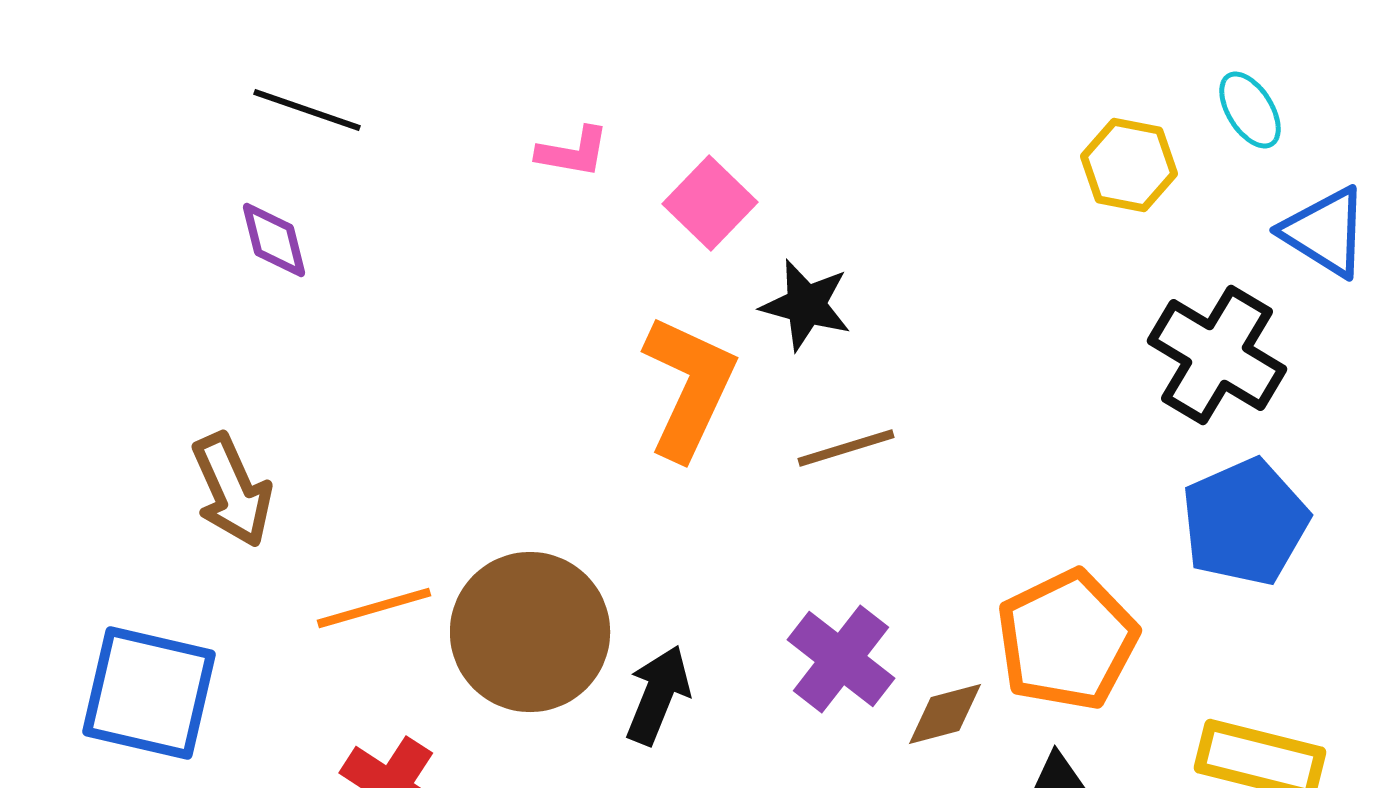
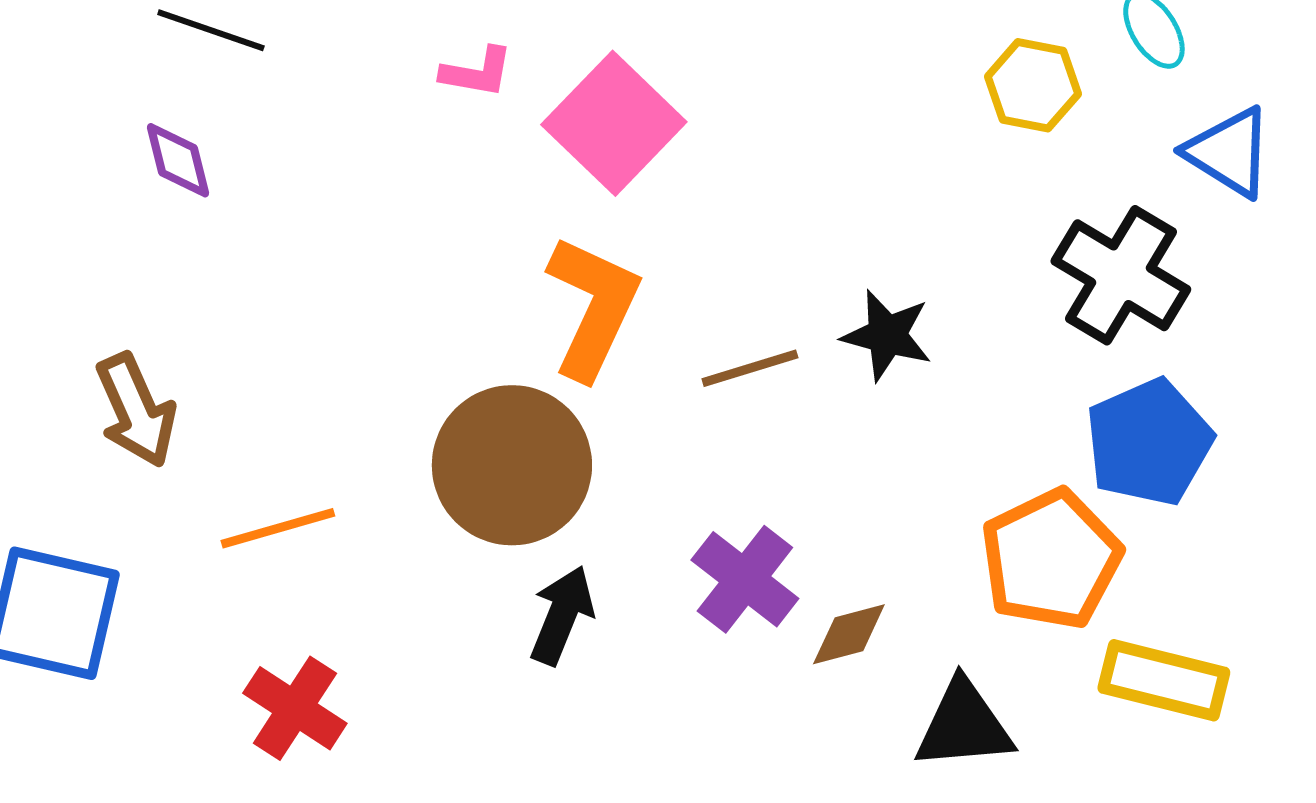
pink square: (710, 203) -> (614, 123), size x1.5
black star: (806, 305) -> (887, 335), moved
brown circle: (530, 632) -> (512, 465), moved
orange pentagon: (1067, 640) -> (1051, 559), moved

